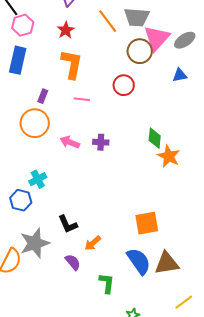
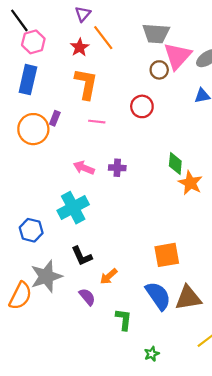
orange line: (108, 21) -> (103, 38), moved
brown circle: (140, 51) -> (159, 70), size x0.7
orange circle: (35, 123) -> (33, 129), moved
cyan cross: (38, 179) -> (73, 208), moved, size x1.6

